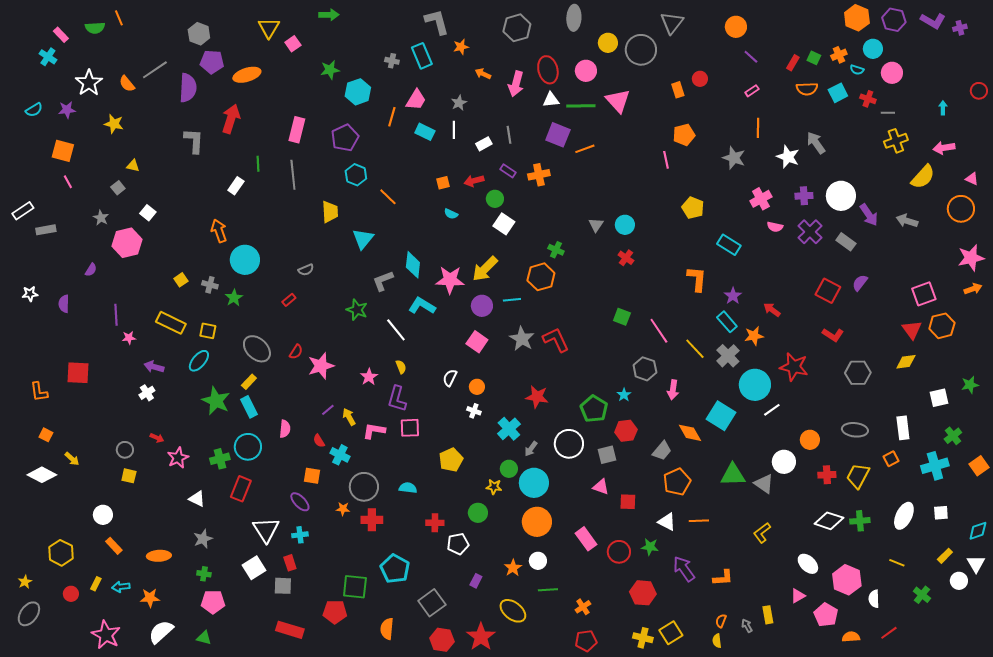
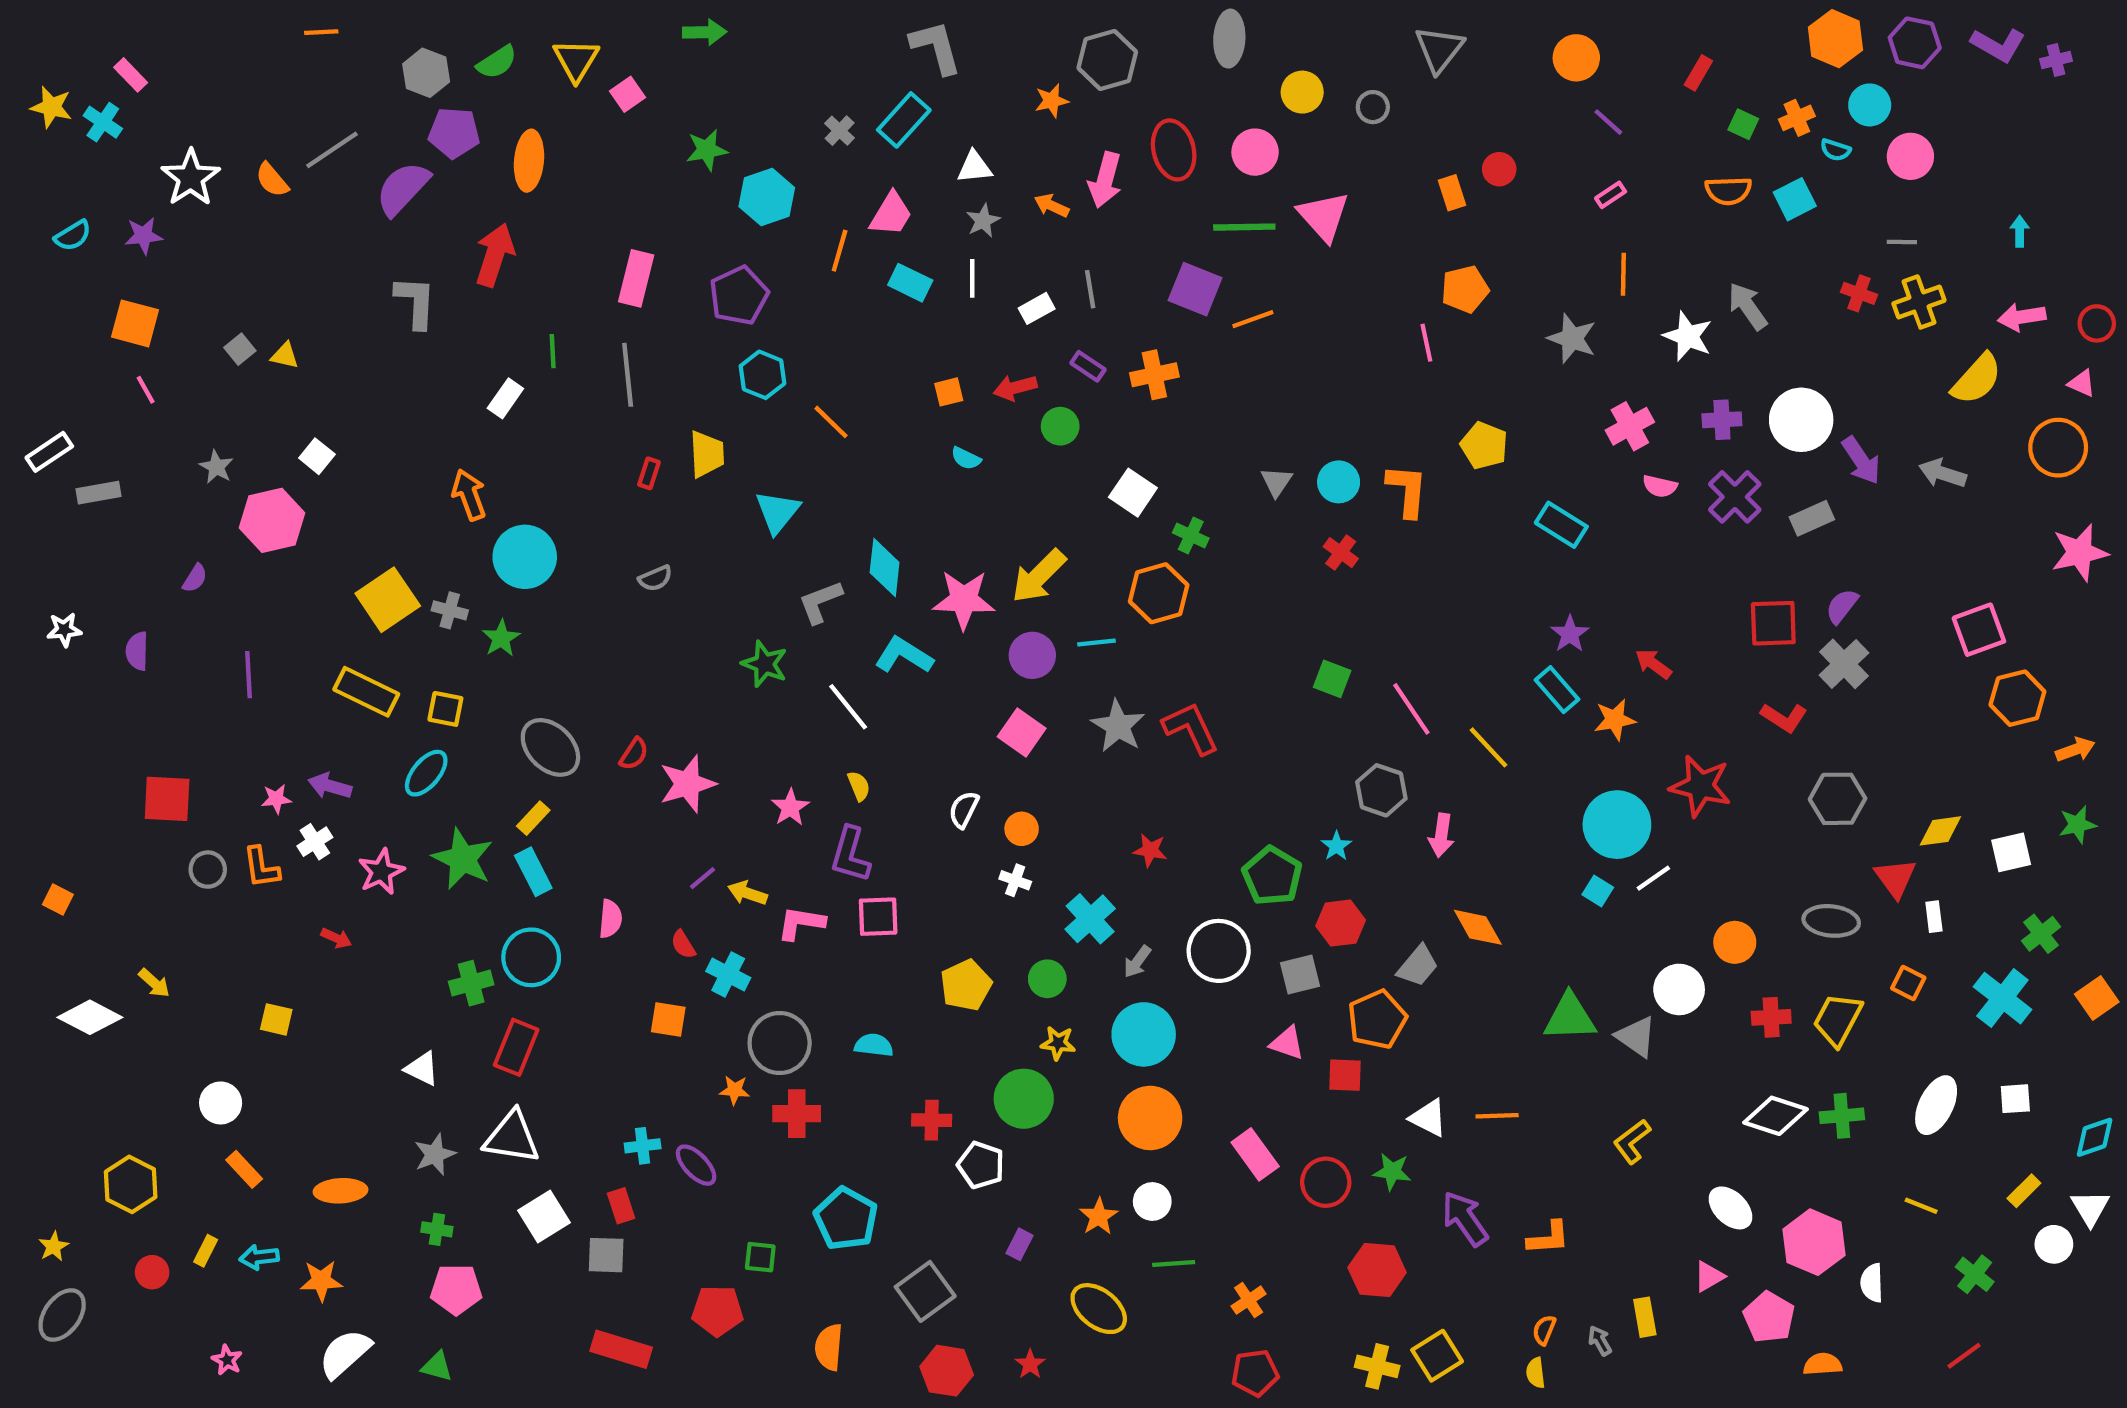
orange line: (119, 18) -> (321, 32), moved, turned -70
green semicircle: (95, 28) -> (497, 62), moved, turned -30
orange star: (461, 47) -> (1052, 101), moved
gray circle: (641, 50) -> (1373, 107), size x0.5
cyan rectangle: (422, 56) -> (904, 120), turned 65
gray cross: (392, 61) -> (840, 131), turned 32
red rectangle: (793, 63) -> (1698, 73), moved
orange arrow: (483, 74) -> (1052, 206), moved
orange ellipse: (247, 75) -> (529, 161), turned -68
purple semicircle: (188, 88) -> (403, 188), turned -140
red circle: (979, 91) -> (2097, 323), moved
red cross: (868, 99) -> (1859, 293), moved
white triangle: (551, 100) -> (974, 167), moved
yellow star: (114, 124) -> (51, 107), moved
gray square: (118, 188) -> (240, 349), moved
white square: (504, 224) -> (1133, 493), moved
gray rectangle: (846, 242) -> (1812, 518), turned -60
orange L-shape: (697, 279) -> (1407, 490), moved
yellow square: (181, 280) -> (388, 600), size x2.0
orange arrow: (973, 289) -> (2075, 750), moved
red square: (828, 291) -> (1773, 623), turned -30
red rectangle: (289, 300) -> (649, 473), moved, turned -32
red triangle: (912, 330) -> (1895, 878), moved
pink star: (129, 338) -> (276, 799), moved
gray cross: (728, 356) -> (1844, 664), moved
yellow diamond: (906, 362) -> (1940, 831), moved
orange L-shape: (39, 392) -> (261, 867), moved
red star: (537, 397) -> (1150, 850), size x0.7
cyan square: (721, 416) -> (1598, 891), moved, size x0.5
yellow arrow: (349, 417) -> (747, 893), turned -42
white rectangle: (903, 428) -> (1934, 917), size x0.6
orange square: (46, 435) -> (58, 900), moved
gray circle: (125, 450) -> (208, 870), moved
pink star: (178, 458) -> (381, 872), moved
orange square: (891, 459) -> (1908, 983), turned -35
cyan cross: (935, 466) -> (2002, 998), turned -36
green circle: (509, 469) -> (1047, 979), moved
orange pentagon: (677, 482) -> (1377, 1019), moved
purple ellipse: (300, 502) -> (696, 1165), moved
green circle: (478, 513) -> (1024, 1099), size x1.4
white triangle: (266, 530) -> (512, 1137), moved, turned -48
white pentagon: (458, 544) -> (981, 1165), turned 30
green square: (355, 587) -> (760, 1257), size x0.6
red line: (889, 633) -> (1964, 1356), moved
pink star: (106, 635) -> (227, 1360), size x0.5
red star: (481, 637) -> (1030, 1364), size x0.5

